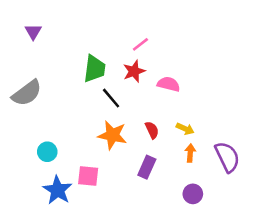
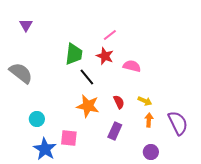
red star: (134, 71) -> (105, 56), turned -30
gray semicircle: (27, 93) -> (21, 73), turned -105

